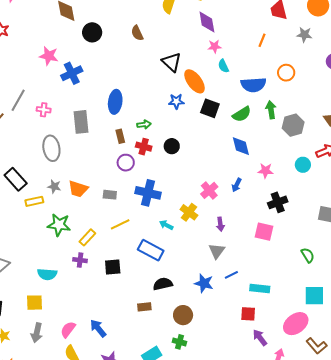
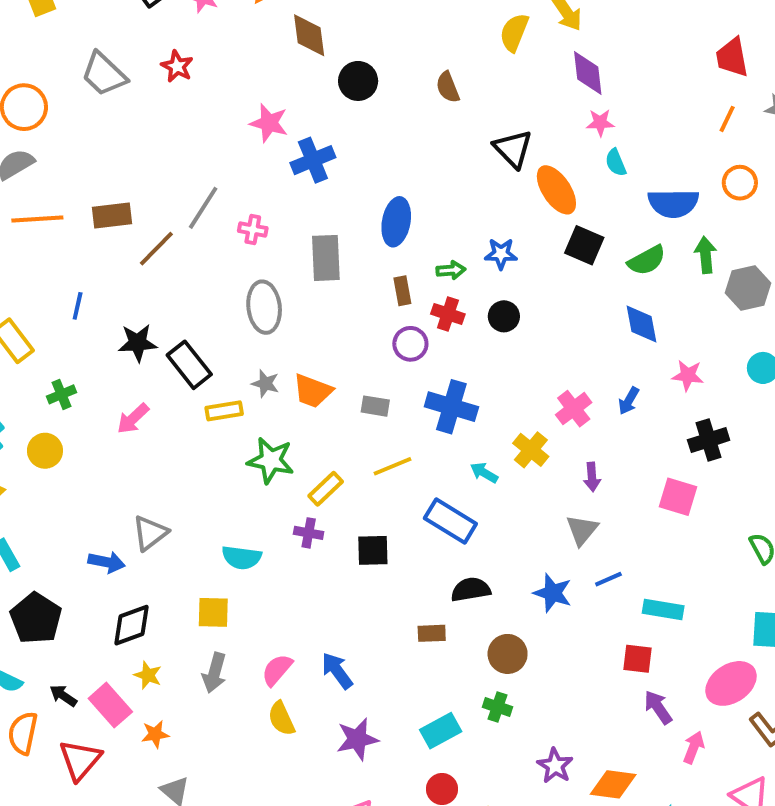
orange line: (262, 40) -> (727, 119), moved
blue star: (176, 101) -> (501, 254), moved

